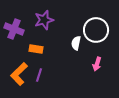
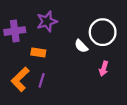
purple cross: (14, 29) -> (15, 31), turned -30
white semicircle: (76, 43) -> (81, 46), turned -56

